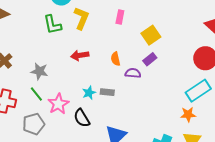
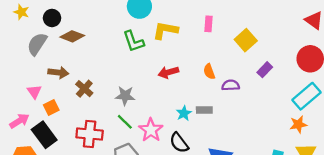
yellow L-shape: (81, 18) -> (165, 30), turned -95
purple rectangle: (150, 59) -> (265, 70), moved

